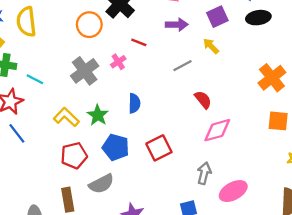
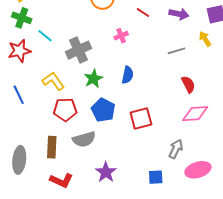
red line: (139, 42) -> (143, 13), moved
gray cross: (85, 71) -> (78, 50), moved
yellow L-shape: (66, 117) -> (53, 81), moved
blue line: (17, 133) -> (19, 95), moved

